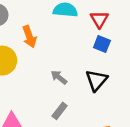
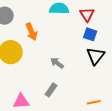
black triangle: (96, 80) -> (96, 56), moved
gray rectangle: (60, 111) -> (51, 90), moved

